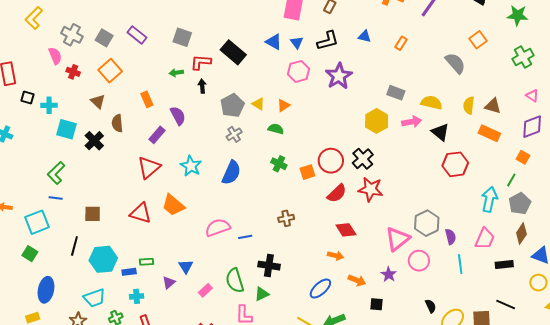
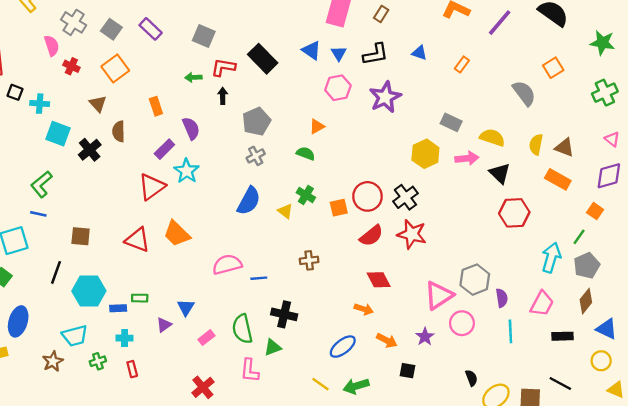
yellow triangle: (258, 104) -> (285, 211), moved
cyan star: (191, 166) -> (187, 171), moved

